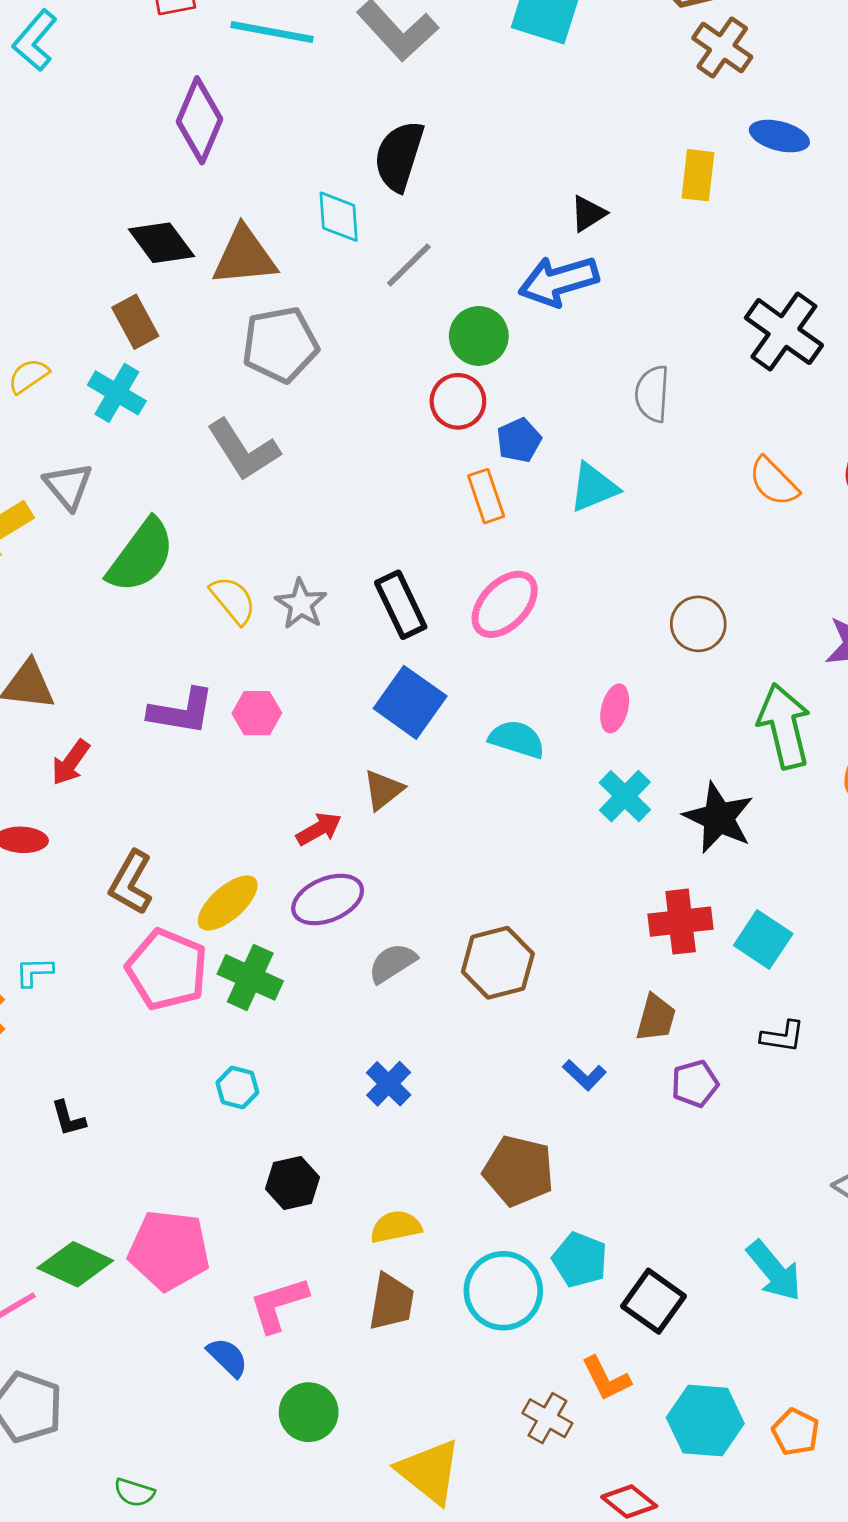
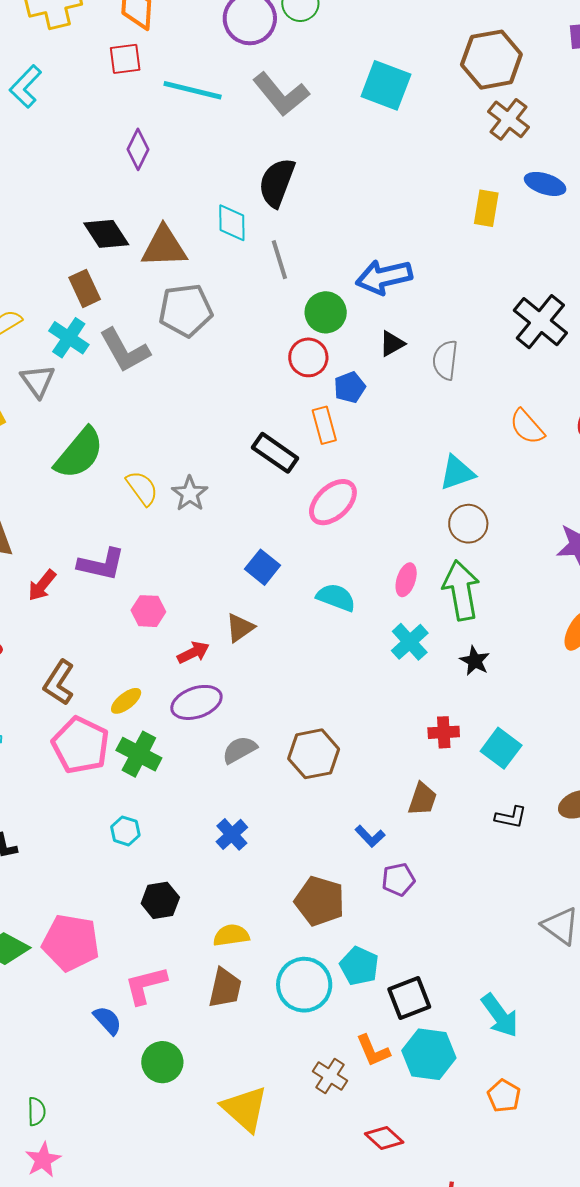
purple diamond: (200, 120) -> (138, 149), size x0.7
black triangle: (588, 214) -> (392, 344), moved
gray line: (409, 265) -> (279, 260), turned -66
gray L-shape: (243, 450) -> (125, 350), moved
gray triangle: (68, 486) -> (38, 381), moved
cyan triangle: (594, 487) -> (457, 473), moved
black rectangle: (401, 605) -> (275, 453), moved, turned -33
blue square: (410, 702) -> (262, 567), size x0.7
pink hexagon: (257, 713) -> (148, 611), moved
green arrow: (784, 726) -> (461, 590), moved
red arrow: (71, 762) -> (42, 585), moved
black star: (719, 818) -> (475, 661), size x0.6
yellow ellipse: (228, 903) -> (126, 701), size x0.7
red cross: (681, 922) -> (444, 732), size x0.7
purple pentagon: (695, 1084) -> (398, 879), moved
cyan arrow: (774, 1271) -> (500, 1016), moved
black square: (653, 1301) -> (409, 998), turned 30
cyan hexagon: (705, 1421) -> (429, 1054), moved
green semicircle: (134, 1492) -> (36, 1112), turned -112

